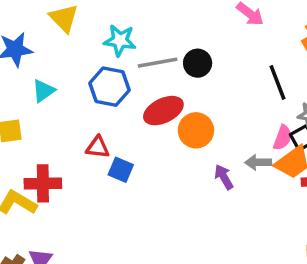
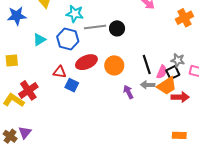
black line: (277, 82) -> (147, 64), moved
cyan triangle: (44, 91) -> (39, 40), moved
red ellipse: (163, 111) -> (86, 62), moved
red cross: (43, 183) -> (28, 90), turned -36

